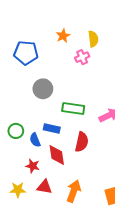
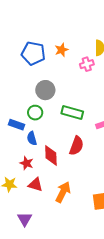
orange star: (63, 36) -> (61, 50), moved
blue rectangle: (52, 128) -> (17, 125), moved
green circle: (16, 131) -> (35, 113), moved

